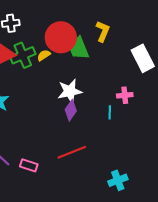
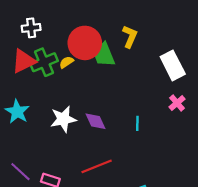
white star: (70, 91) -> (63, 119), moved
pink cross: (125, 95) -> (177, 103), moved, turned -35
purple diamond: (71, 110) -> (95, 121), turned -60

